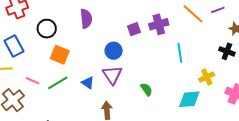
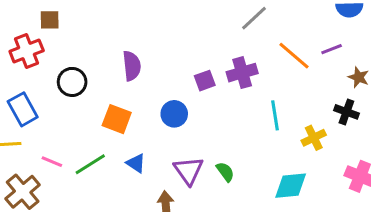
orange square: (60, 55) -> (117, 119), moved
purple triangle: (112, 75) -> (189, 171), moved
yellow cross: (207, 77) -> (314, 138), moved

